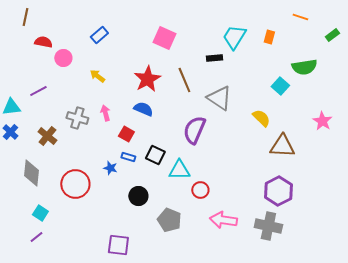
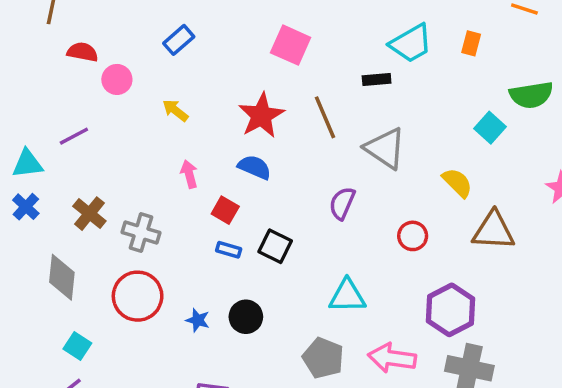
cyan trapezoid: (234, 37) -> (411, 43), turned -152
gray cross: (77, 118) -> (141, 232), moved
purple semicircle: (194, 130) -> (342, 203), size x0.7
blue star: (110, 168) -> (198, 320), moved
cyan triangle: (179, 170) -> (347, 296), moved
red circle: (200, 190) -> (413, 236), moved
purple hexagon: (278, 191) -> (450, 310), moved
gray pentagon: (169, 220) -> (323, 358), moved

